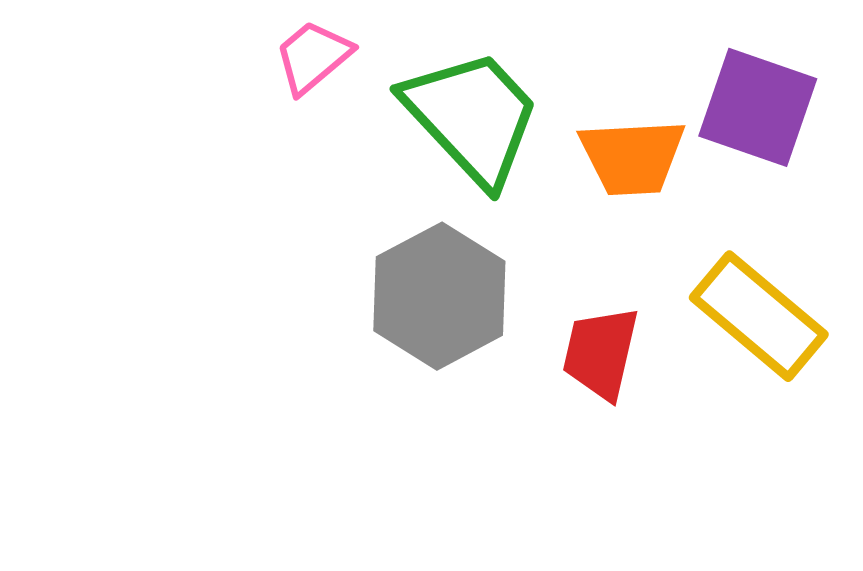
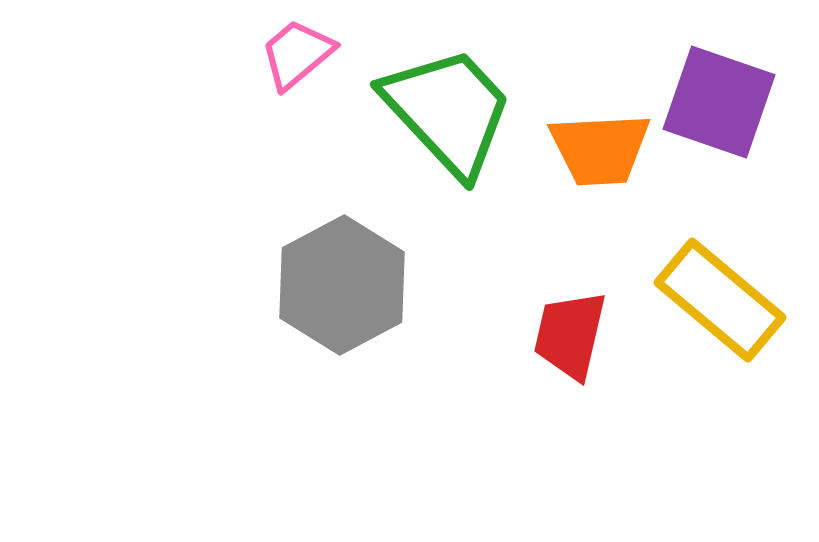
gray hexagon: (439, 296) -> (342, 285), moved

